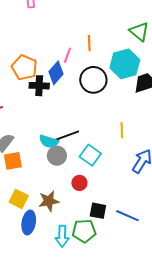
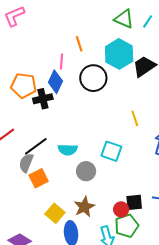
black line: (67, 136) -> (36, 146), moved
gray circle: (57, 156) -> (86, 171), moved
red circle: (79, 183) -> (121, 209), moved
yellow square: (19, 199) -> (55, 213), turned 30

